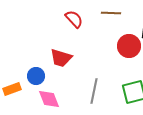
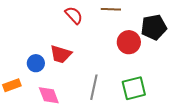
blue circle: (36, 76) -> (36, 63), moved

